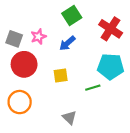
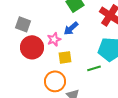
pink star: (38, 37) -> (54, 39), moved
orange circle: (20, 102) -> (55, 81), moved

